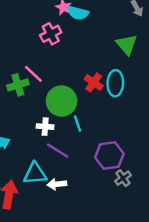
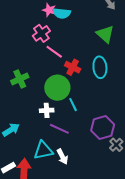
pink line: (33, 74) -> (54, 52), moved
red cross: (94, 82) -> (73, 67), moved
white arrow: (57, 184) -> (62, 157), turned -105

